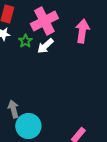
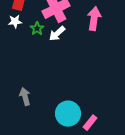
cyan circle: (28, 126) -> (68, 114), moved

